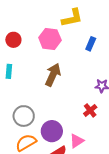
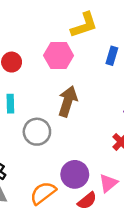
gray circle: (24, 116) -> (37, 132), moved

